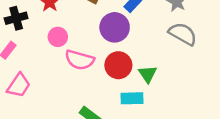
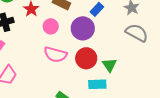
pink circle: (58, 37) -> (51, 26), moved

